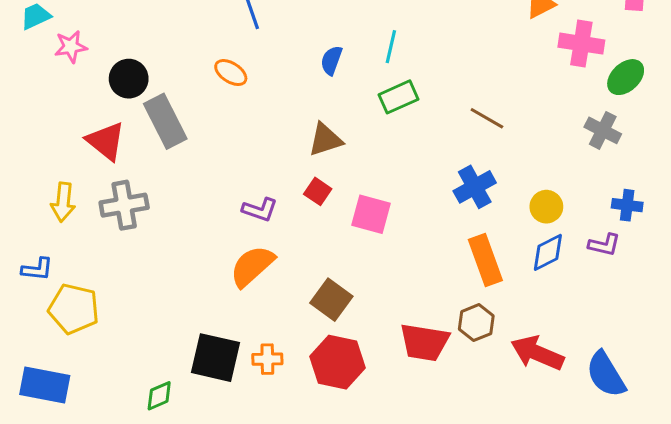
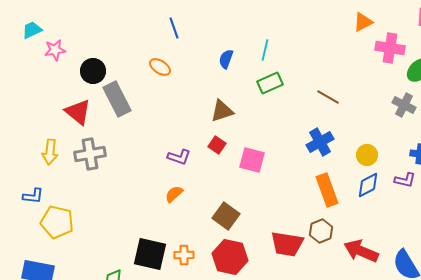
orange semicircle: (252, 266) -> (174, 194), size x0.6

